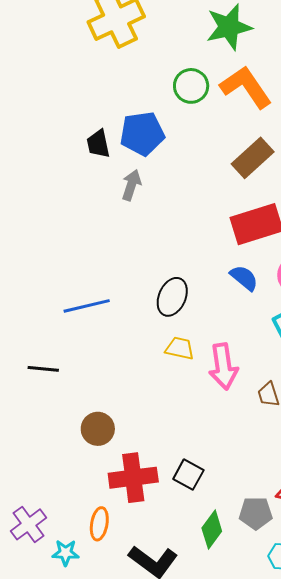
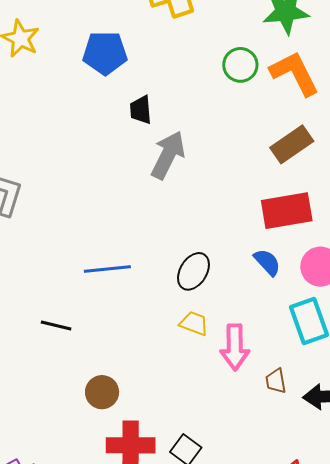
blue pentagon: (142, 134) -> (105, 53), moved
gray arrow: (131, 185) -> (168, 155), size x1.6

